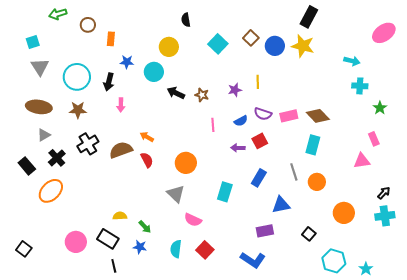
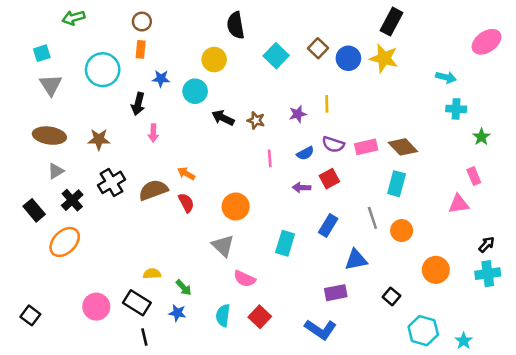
black semicircle: (186, 20) -> (236, 25), size x1.5
brown circle: (88, 25) -> (142, 22), moved
cyan circle: (77, 77) -> (103, 70), moved

